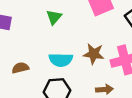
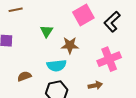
brown star: (94, 54) -> (70, 45), moved

